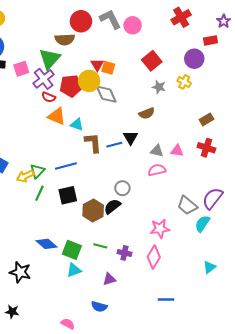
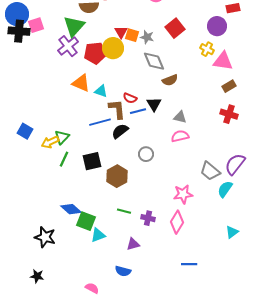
pink square: (21, 69) -> (36, 25), moved
gray star: (159, 87) -> (147, 37), moved
gray diamond: (106, 94) -> (154, 61), moved
red semicircle: (49, 97) -> (130, 98), moved
pink triangle: (177, 151) -> (223, 61), moved, size x1.5
blue line: (66, 166) -> (100, 122), moved
black semicircle: (112, 206) -> (120, 131), moved
green square: (72, 250) -> (86, 221), moved

